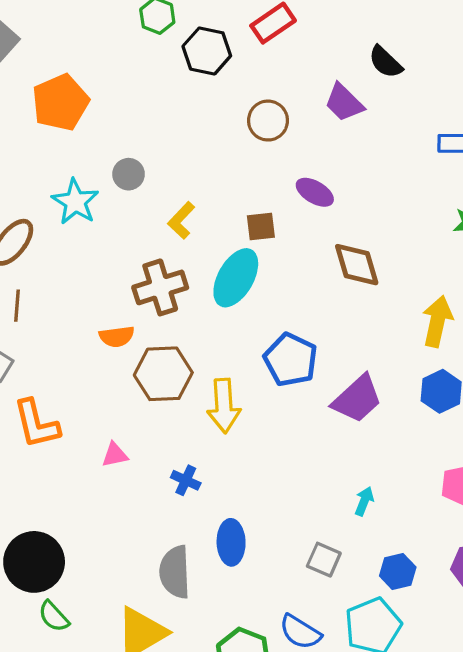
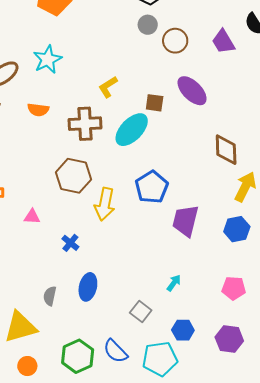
gray circle: (129, 174) -> (148, 25), moved
purple ellipse: (315, 192) -> (192, 91), size x1.4
brown diamond: (357, 265) -> (226, 150), moved
orange semicircle: (117, 337) -> (38, 110), moved
purple trapezoid: (357, 399) -> (185, 221), turned 132
gray semicircle: (175, 572) -> (50, 296), size x0.6

